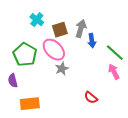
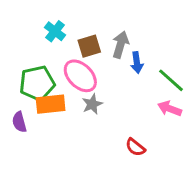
green pentagon: (25, 55) -> (37, 83), turned 30
pink arrow: (114, 72) -> (170, 109), turned -42
orange rectangle: (30, 104) -> (51, 104), moved

